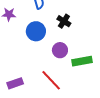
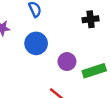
black cross: (64, 21) -> (91, 19), moved, turned -32

